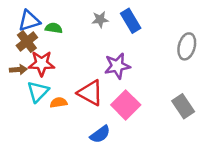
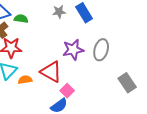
gray ellipse: (187, 46) -> (101, 50), moved
pink square: (126, 105) -> (67, 91), moved, size x0.6

